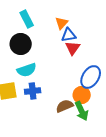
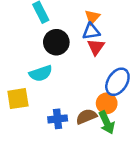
orange triangle: (62, 23) -> (92, 17), moved
black circle: (21, 44) -> (56, 42), moved
blue cross: (33, 91) -> (58, 119), moved

